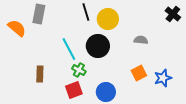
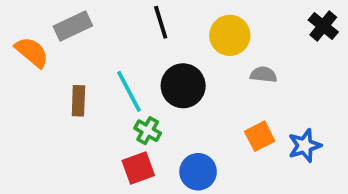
gray rectangle: (39, 14) -> (73, 26), turned 54
yellow circle: (108, 19) -> (230, 35), moved
brown rectangle: (40, 74) -> (78, 101), moved

